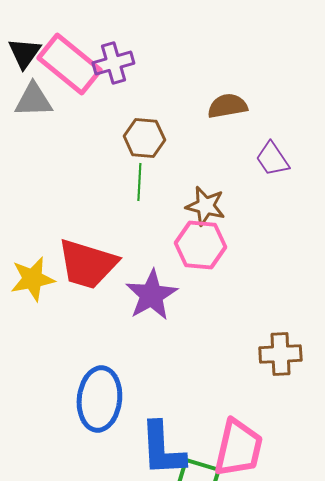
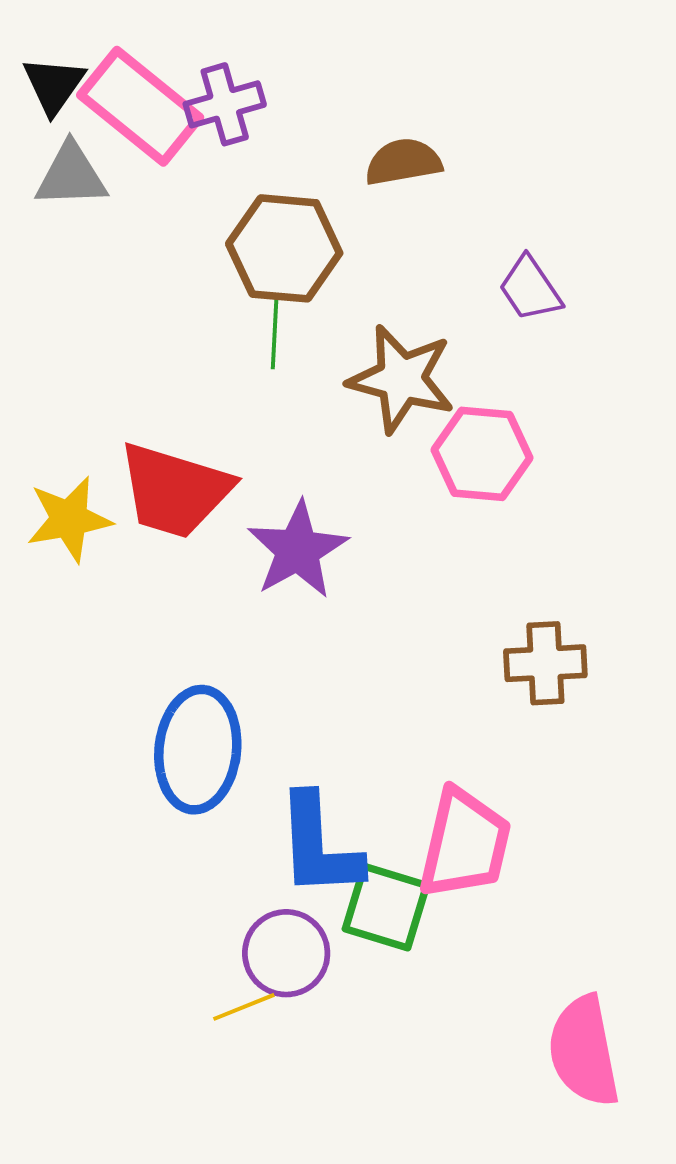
brown semicircle: (227, 106) -> (403, 162), moved
brown hexagon: (144, 138) -> (284, 248), size x1.4
brown star: (205, 206) -> (401, 379), size x1.4
pink hexagon: (200, 245) -> (482, 454), moved

